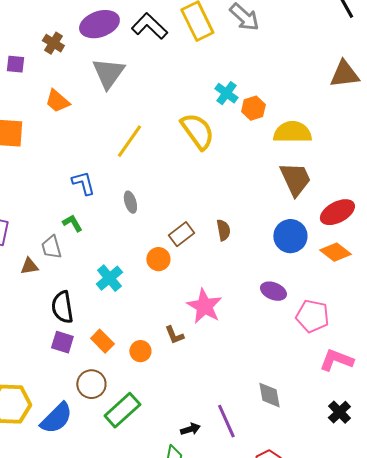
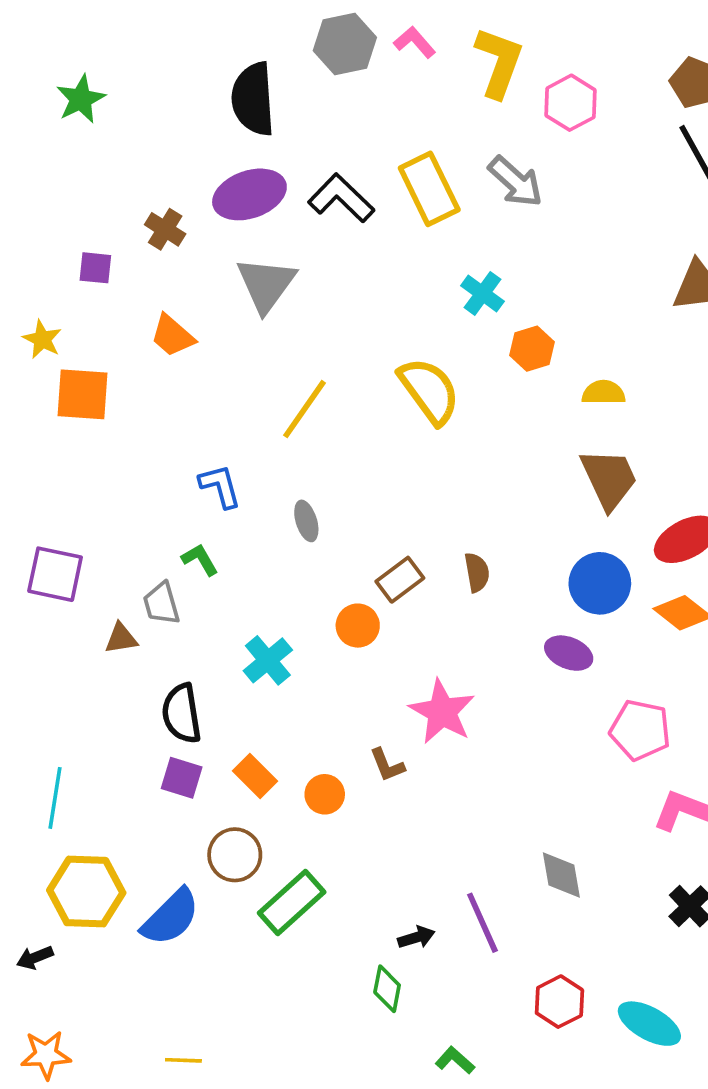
cyan cross: (226, 93) -> (482, 293), moved
yellow semicircle: (292, 132) -> (604, 393), size x0.6
purple ellipse: (273, 291) -> (569, 653), moved

